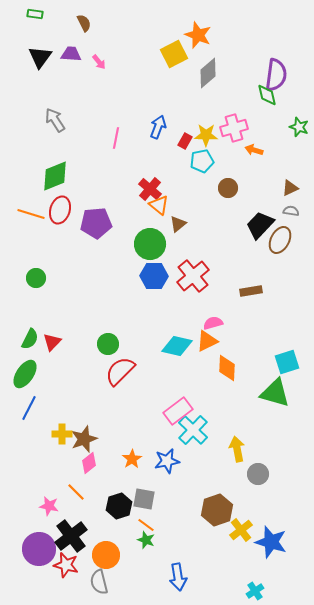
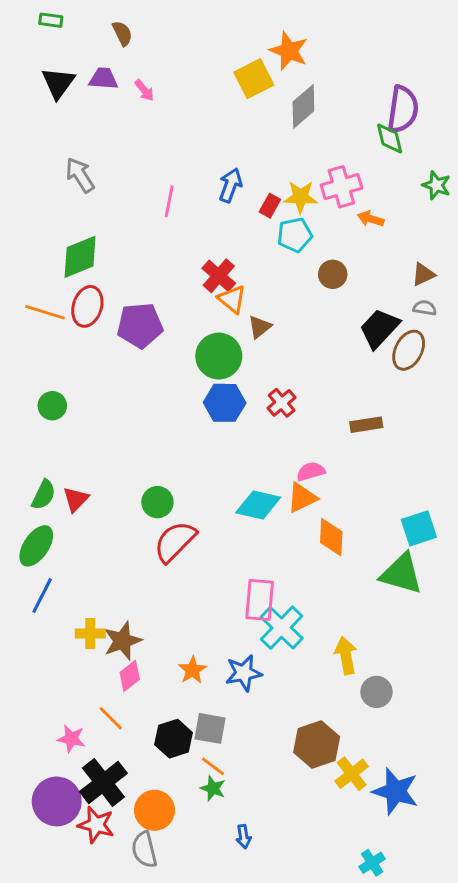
red cross: (193, 276) -> (282, 403), size x0.6
pink rectangle: (178, 411) -> (260, 600), turned -48
blue arrow: (178, 577) -> (244, 837), moved, size x0.6

